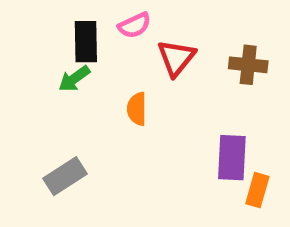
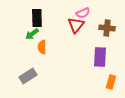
pink semicircle: (135, 25) -> (83, 13), moved
orange semicircle: (137, 109) -> (42, 47), moved
purple rectangle: (232, 158) -> (100, 57), moved

